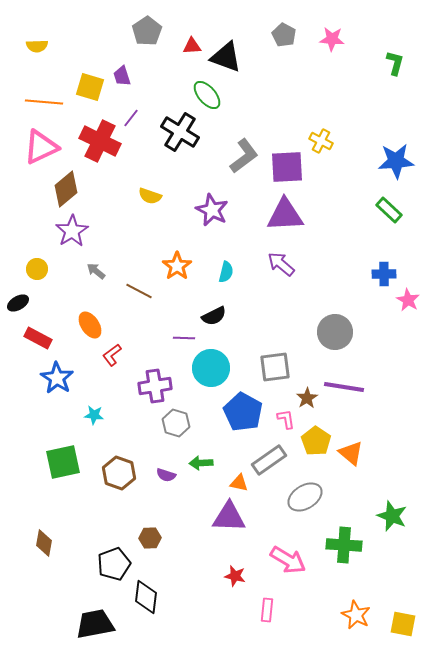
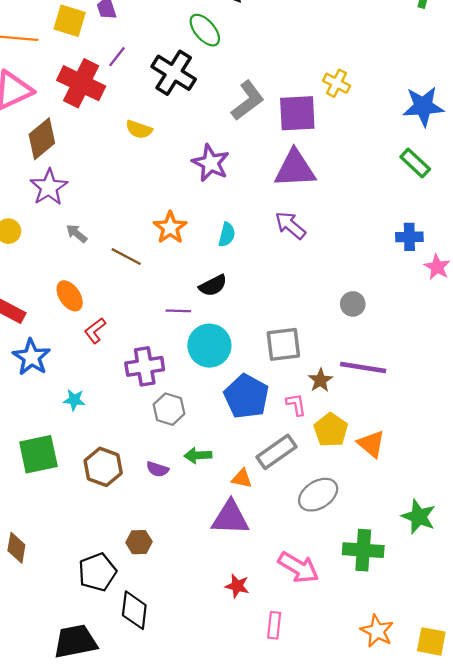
yellow semicircle: (150, 196) -> (139, 129), moved
gray circle: (335, 332) -> (353, 304), size x0.6

